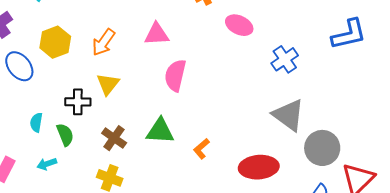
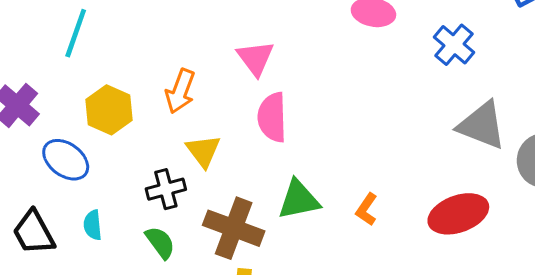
pink triangle: (157, 34) -> (255, 58), turned -48
pink semicircle: (175, 75) -> (272, 117), moved
cyan semicircle: (36, 122) -> (93, 225), moved
brown cross: (114, 138) -> (234, 228), size x1.5

